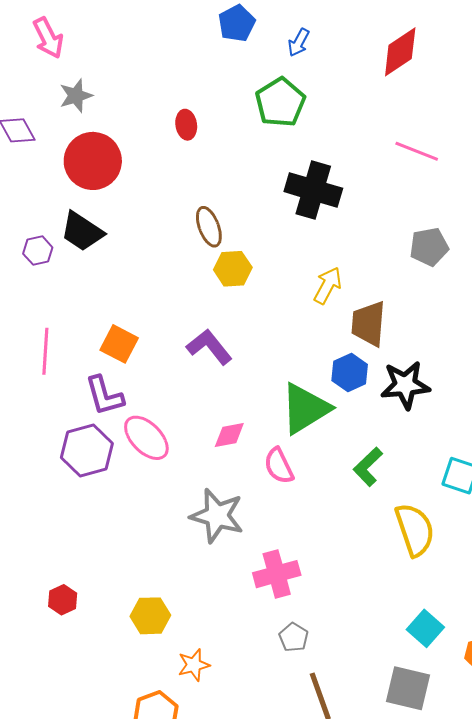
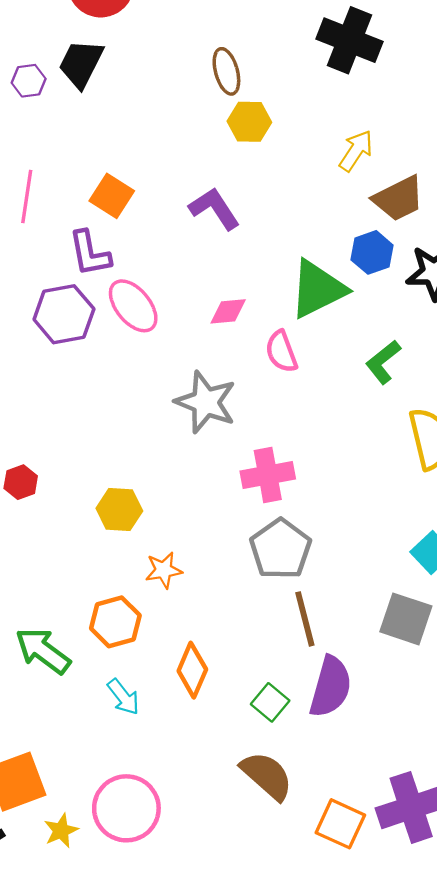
black trapezoid: (82, 232) -> (81, 64), turned 78
brown trapezoid: (368, 324) -> (399, 199), turned -126
gray pentagon: (294, 637) -> (281, 549), size x1.8

